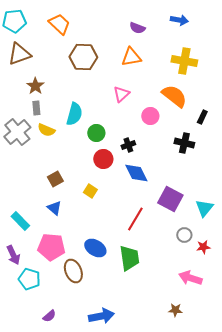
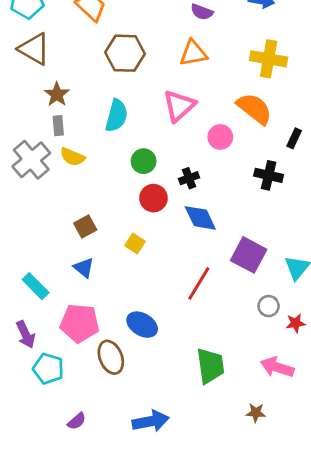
brown triangle: (19, 54) -> (34, 49), turned 50
pink triangle: (121, 94) -> (179, 106), size x1.4
cyan semicircle: (74, 114) -> (117, 116), moved
green trapezoid: (129, 258) -> (210, 366), moved

